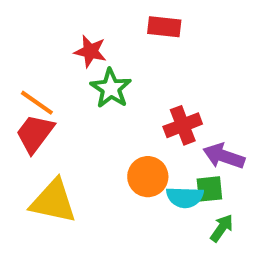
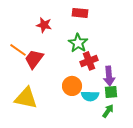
green star: (111, 88) -> (78, 43), moved
red trapezoid: (35, 134) -> (34, 59), moved
purple arrow: (224, 156) -> (109, 76), turned -114
green square: (209, 189) -> (111, 92), moved

